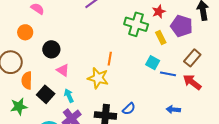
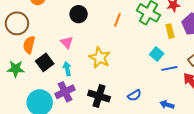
black circle: (51, 49) -> (79, 14), moved
orange line: (110, 59) -> (117, 20), moved
blue line: (168, 74) -> (169, 68), turned -35
blue semicircle: (129, 109) -> (134, 95), moved

